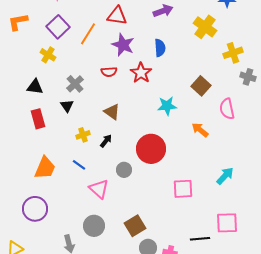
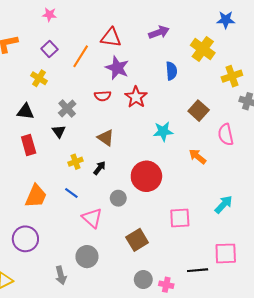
purple square: (58, 27) -> (49, 49), size x0.7
blue semicircle: (160, 48) -> (171, 71), moved
brown square: (135, 226) -> (137, 240), moved

